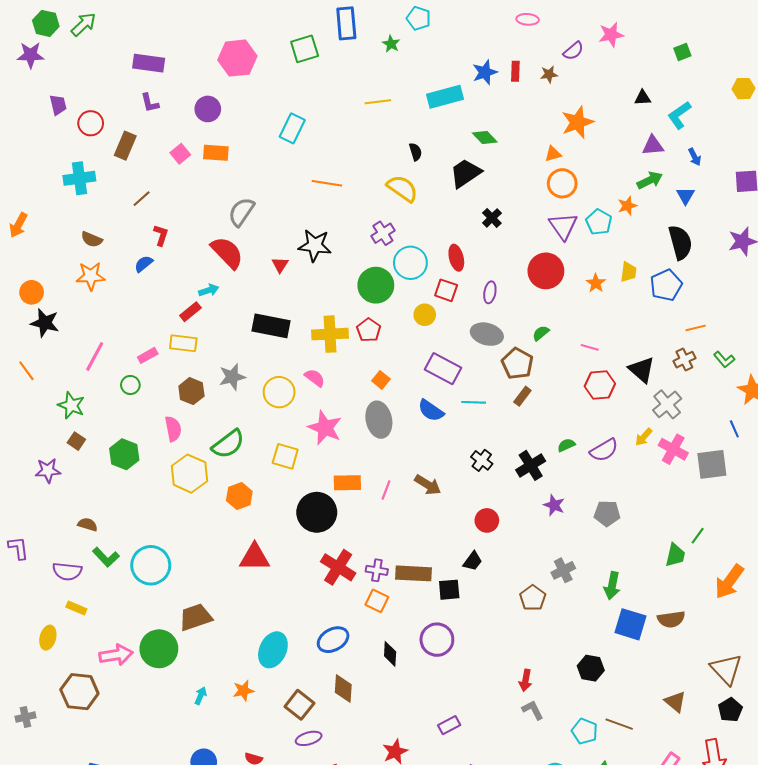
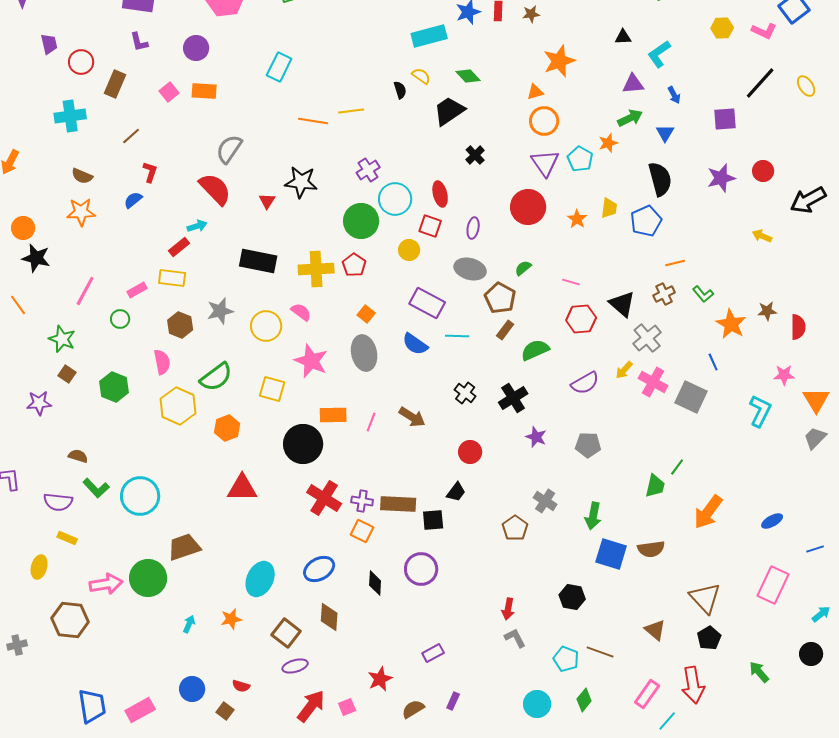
yellow line: (378, 102) -> (351, 111), moved
yellow semicircle: (402, 188) -> (421, 76), moved, size x0.6
green semicircle: (566, 445) -> (535, 350), moved, size x1.6
gray square: (712, 464) -> (691, 397), turned 32
gray cross: (563, 570) -> (545, 501), turned -30

